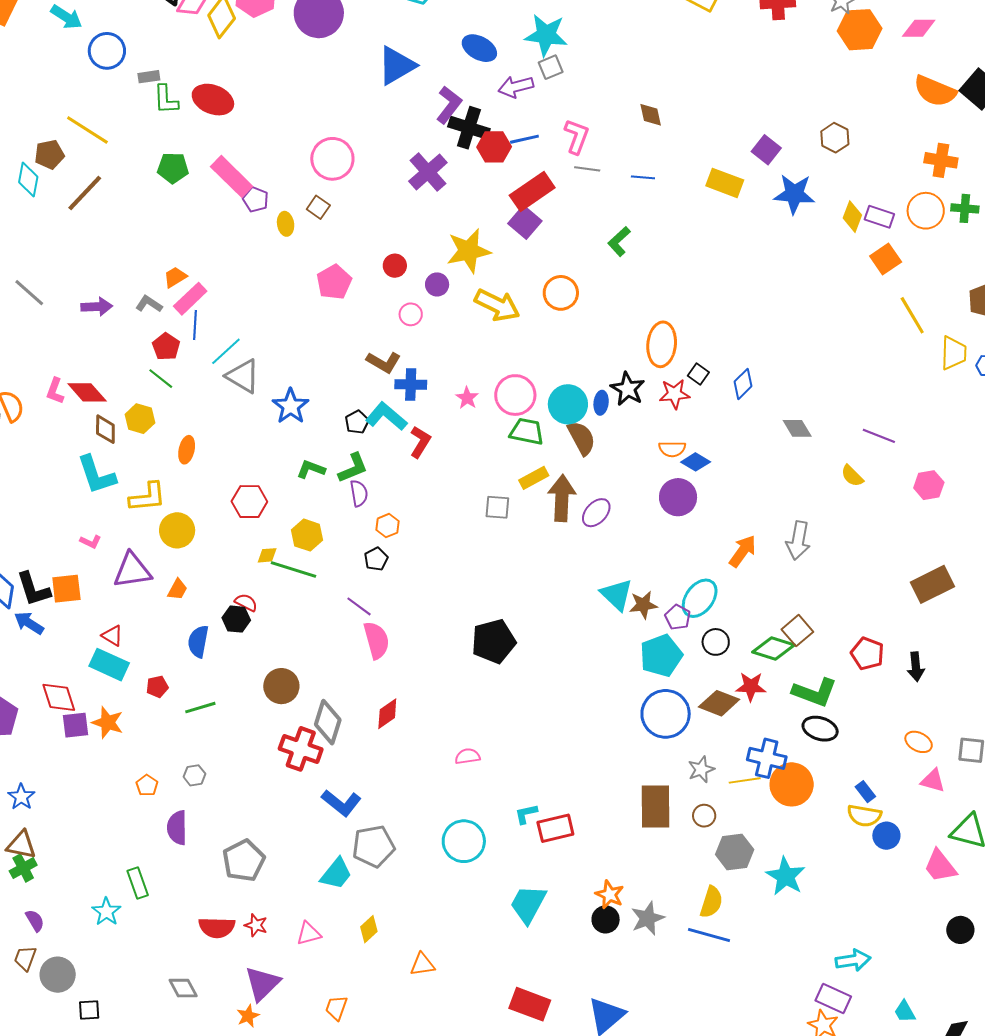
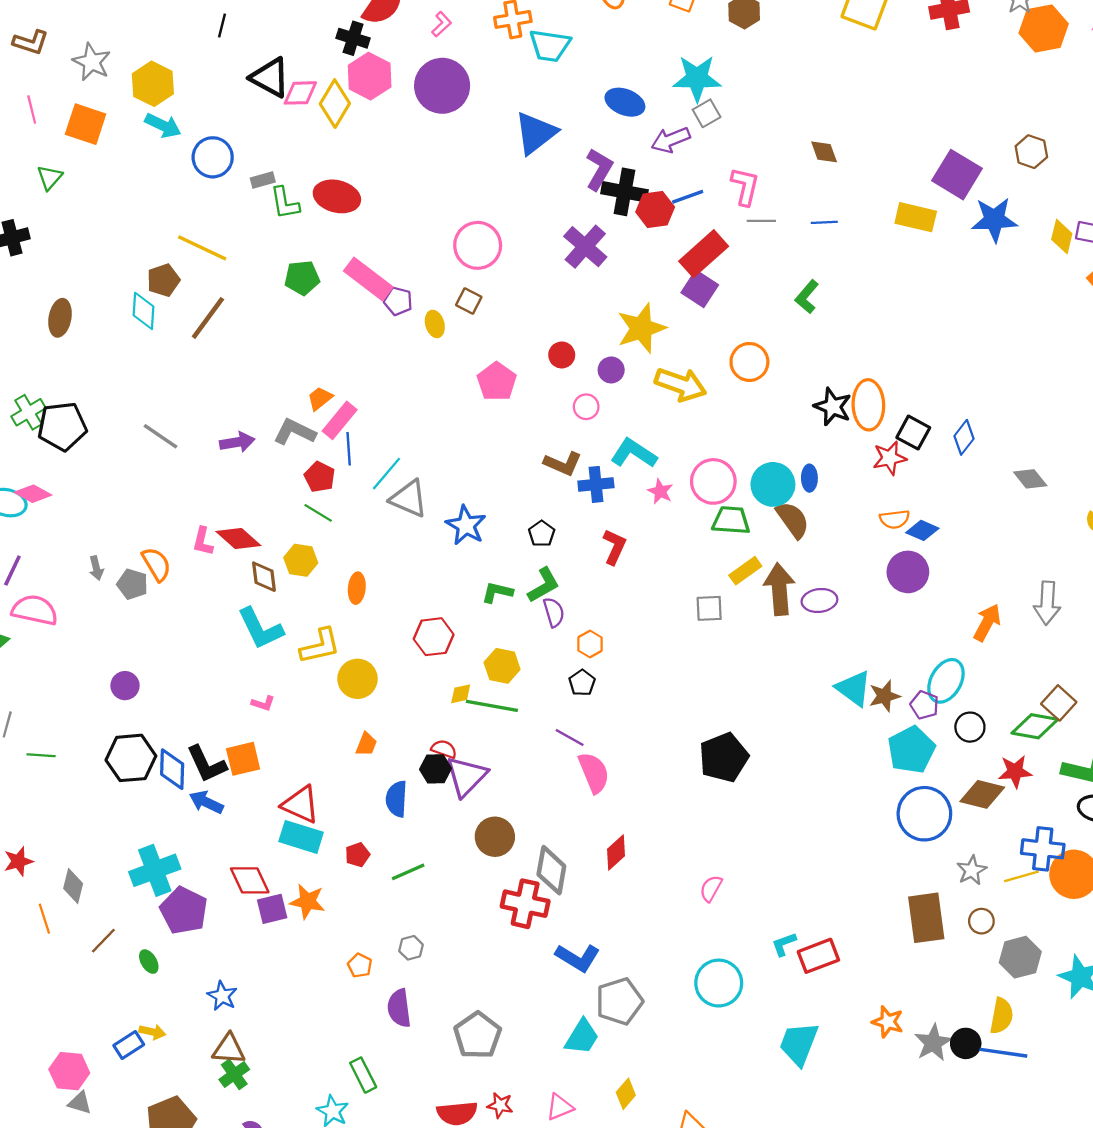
purple square: (766, 150) -> (957, 175), size x1.5
gray L-shape: (149, 304) -> (295, 432), size x1.4
black square: (698, 374) -> (913, 433), size x1.4
black star: (628, 389) -> (833, 407), moved
cyan L-shape: (386, 416) -> (634, 453), moved
purple ellipse: (596, 513) -> (819, 600), turned 48
purple triangle: (132, 570) -> (466, 776), moved, turned -30
red triangle: (112, 636) -> (301, 805), size x1.6
pink semicircle: (468, 756) -> (711, 888), turned -45
black circle: (606, 919) -> (966, 1043), moved

